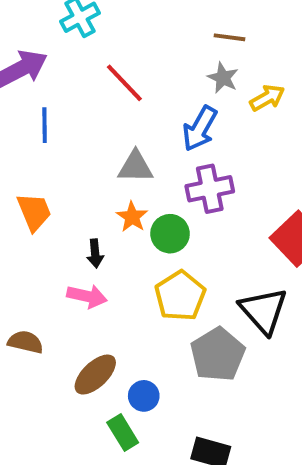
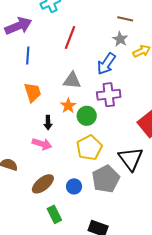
red line: (124, 83) -> (70, 37), turned 60
orange trapezoid: (34, 212) -> (33, 92), moved
blue circle: (144, 396) -> (74, 186), moved

